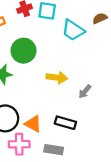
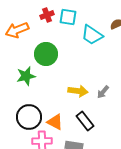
yellow arrow: (57, 78) -> (78, 91), moved
black rectangle: (65, 123) -> (85, 121), turned 36

